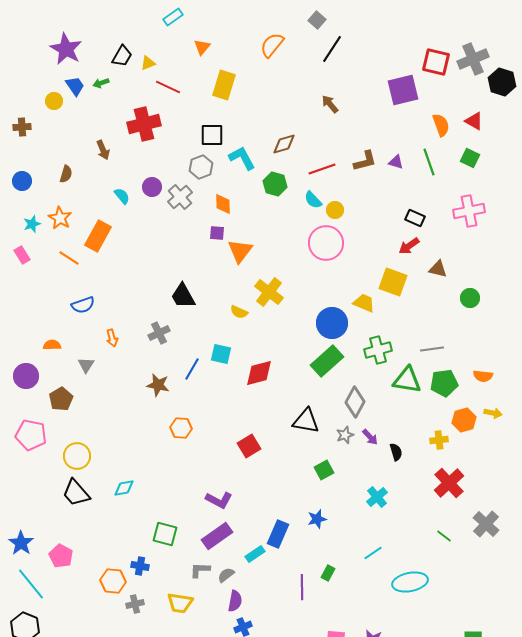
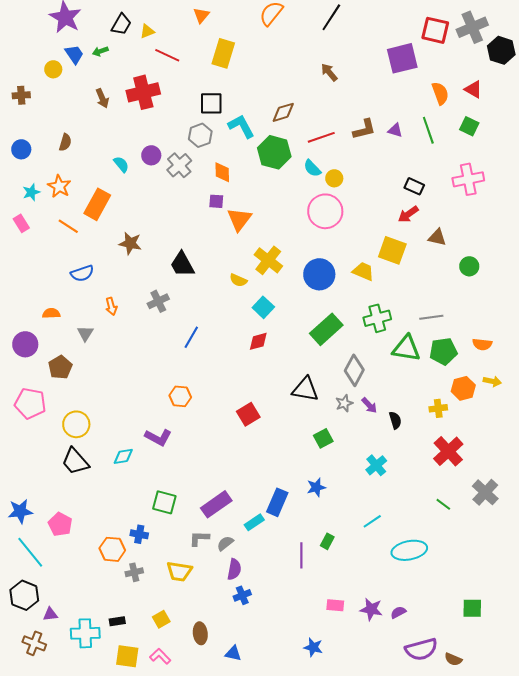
brown arrow: (103, 150) -> (102, 98), moved
green hexagon: (275, 184) -> (274, 152), size x1.4
blue circle: (332, 323) -> (319, 274), moved
cyan square: (221, 354) -> (263, 307), moved, turned 30
red diamond: (259, 373) -> (258, 341), size x0.7
brown star: (158, 385) -> (130, 243), moved
purple L-shape: (219, 500) -> (158, 437), moved
blue star: (21, 543) -> (20, 511), turned 30

